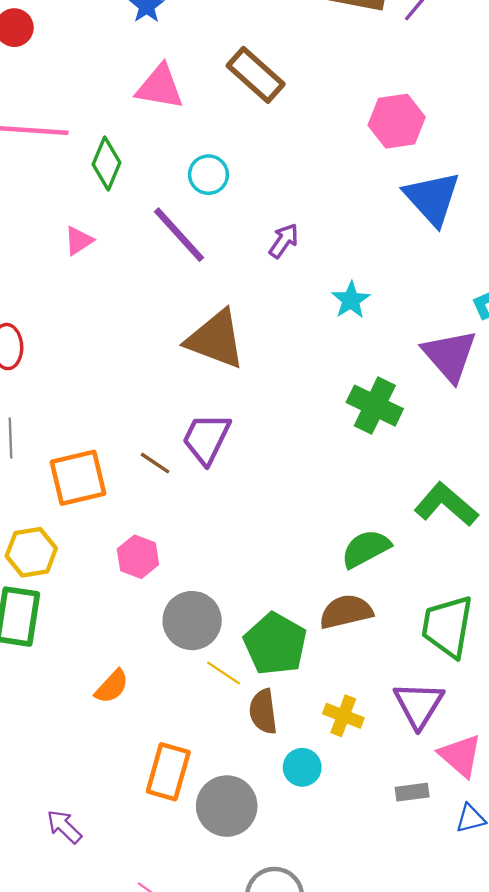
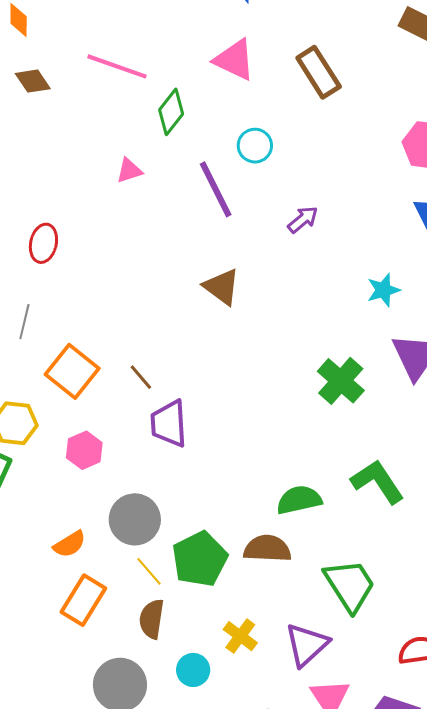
cyan star: (351, 300) -> (383, 290), moved
brown triangle: (216, 339) -> (222, 287), size x0.7
purple trapezoid: (206, 439) -> (169, 424), moved, turned -45
orange square: (78, 478) -> (72, 371), turned 36
pink hexagon: (138, 557) -> (84, 450), moved
green trapezoid: (447, 626) -> (350, 585), turned 122
orange semicircle: (112, 686) -> (70, 544), moved
brown semicircle: (263, 711) -> (152, 619), moved
orange rectangle: (168, 772) -> (83, 600), moved

